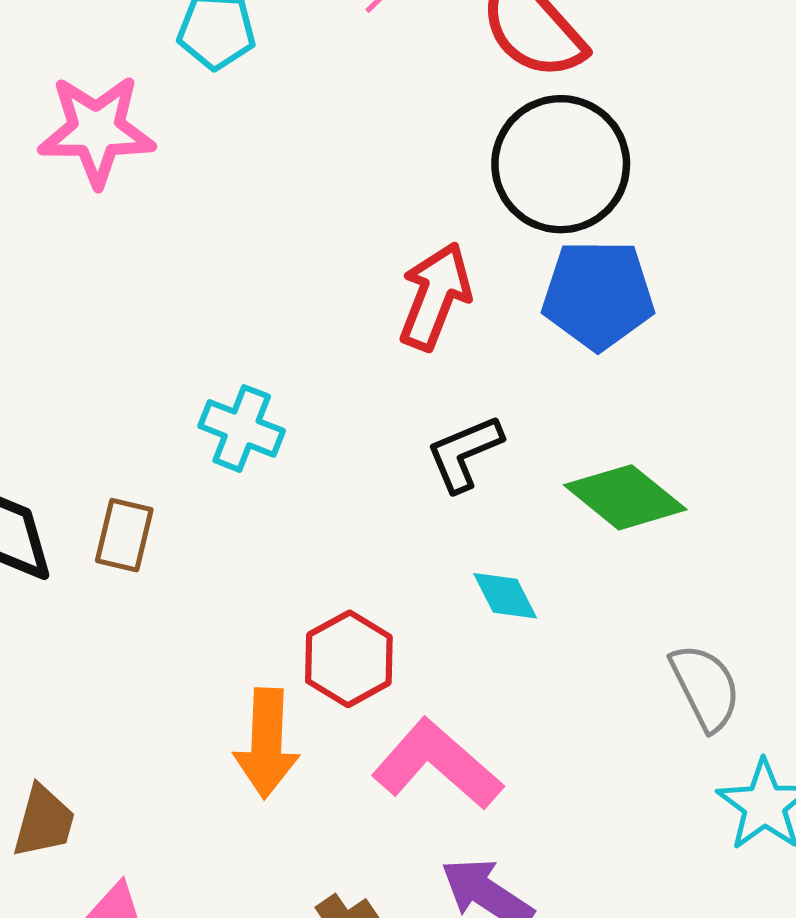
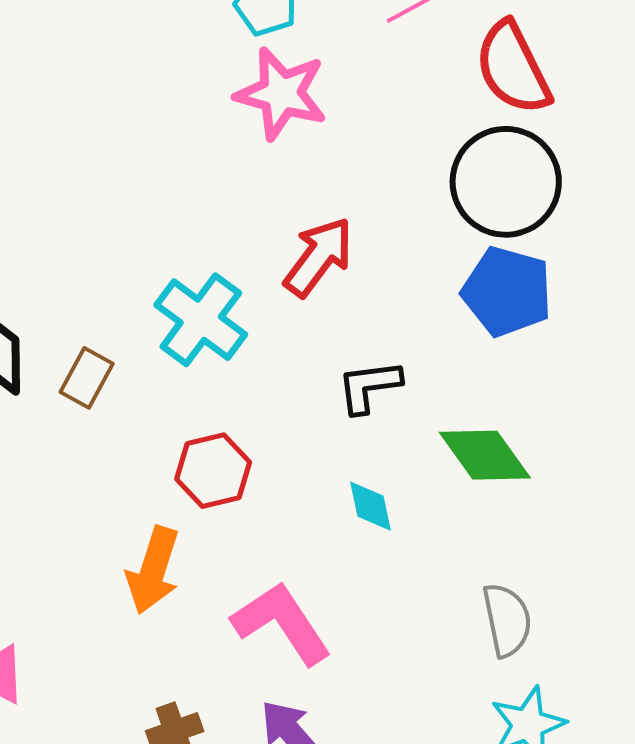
pink star: (96, 130) -> (281, 93), moved
red arrow: (435, 296) -> (319, 257), moved
cyan cross: (242, 428) -> (201, 320), size x1.4
red hexagon: (349, 659) -> (213, 471), moved

